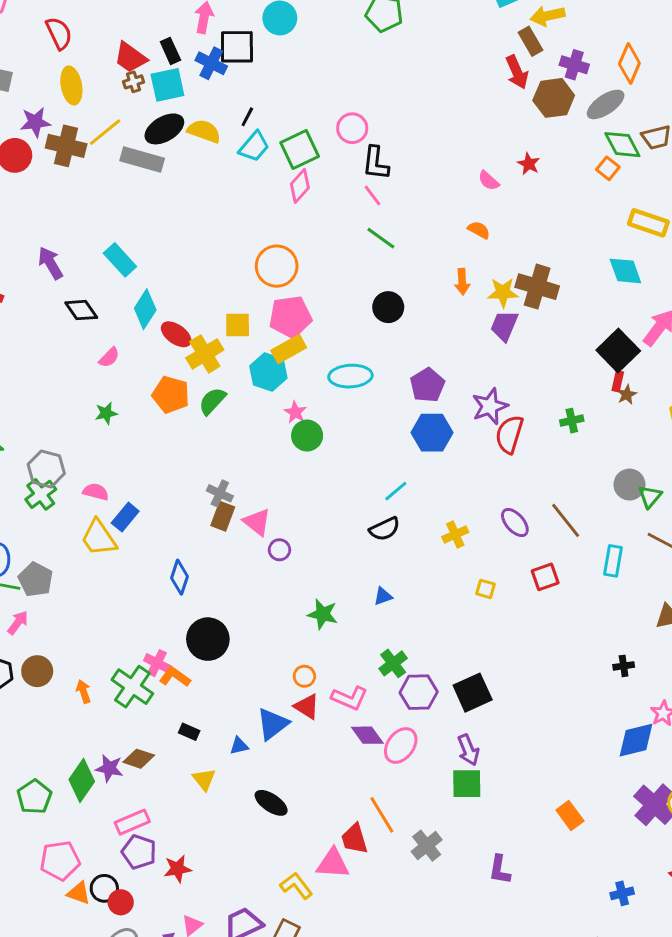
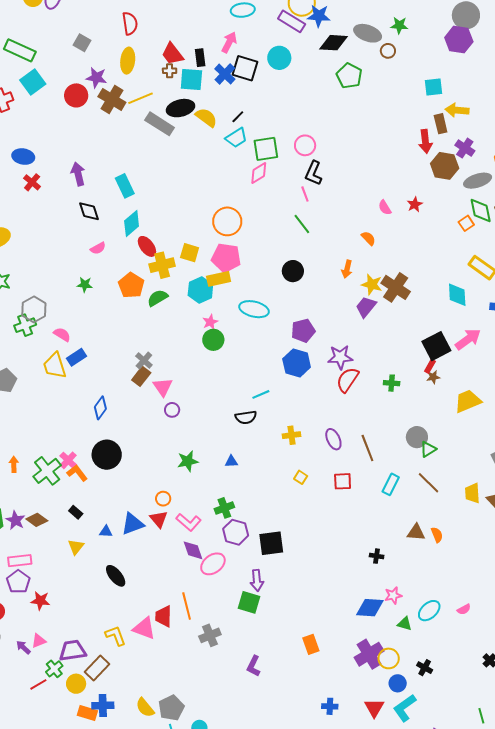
green star: (323, 614) -> (188, 461), turned 30

